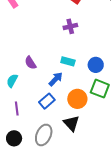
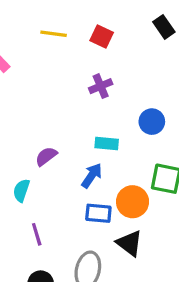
purple semicircle: (30, 63) -> (46, 156), turned 96
blue circle: (96, 65) -> (152, 122), moved
blue rectangle: (47, 101) -> (98, 213), moved, turned 56

